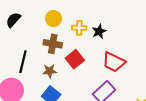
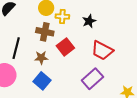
yellow cross: (79, 28) -> (62, 16), moved

